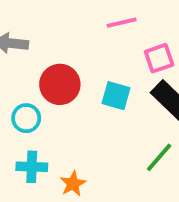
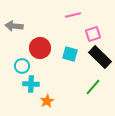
cyan cross: (32, 167) -> (31, 84), moved

